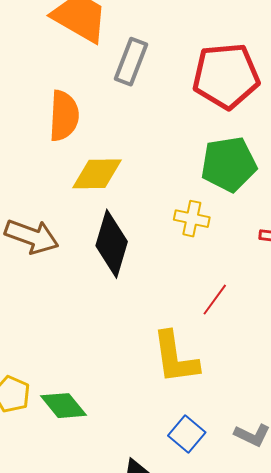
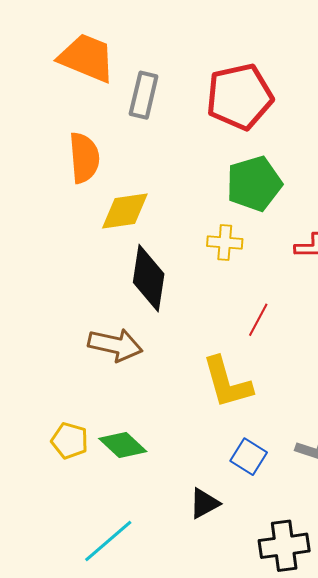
brown arrow: (32, 236) -> (115, 345), moved

